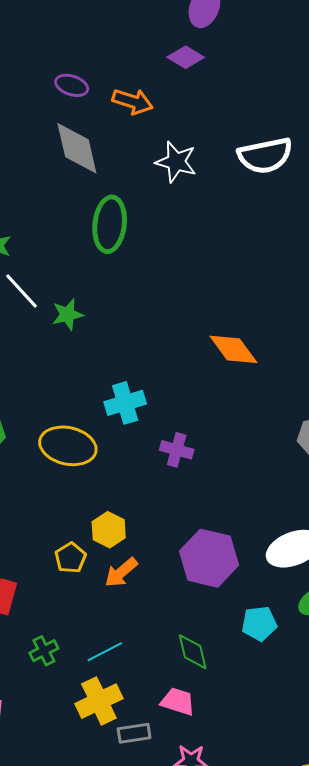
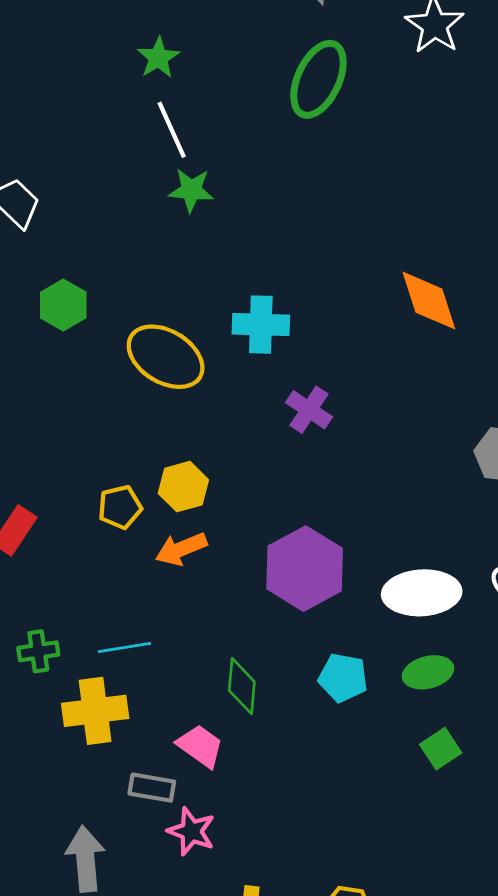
green star: (67, 314) -> (191, 190), moved
green cross: (44, 651) -> (38, 651), moved
gray rectangle: (134, 733) -> (152, 788), moved

